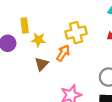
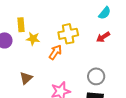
brown triangle: (41, 64) -> (26, 78), moved

